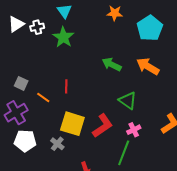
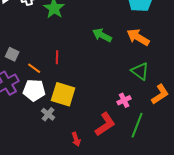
green triangle: (128, 101) -> (140, 71), moved
red L-shape: (103, 126) -> (105, 124), moved
white pentagon: (25, 141) -> (34, 90), moved
green line: (124, 153) -> (137, 125), moved

